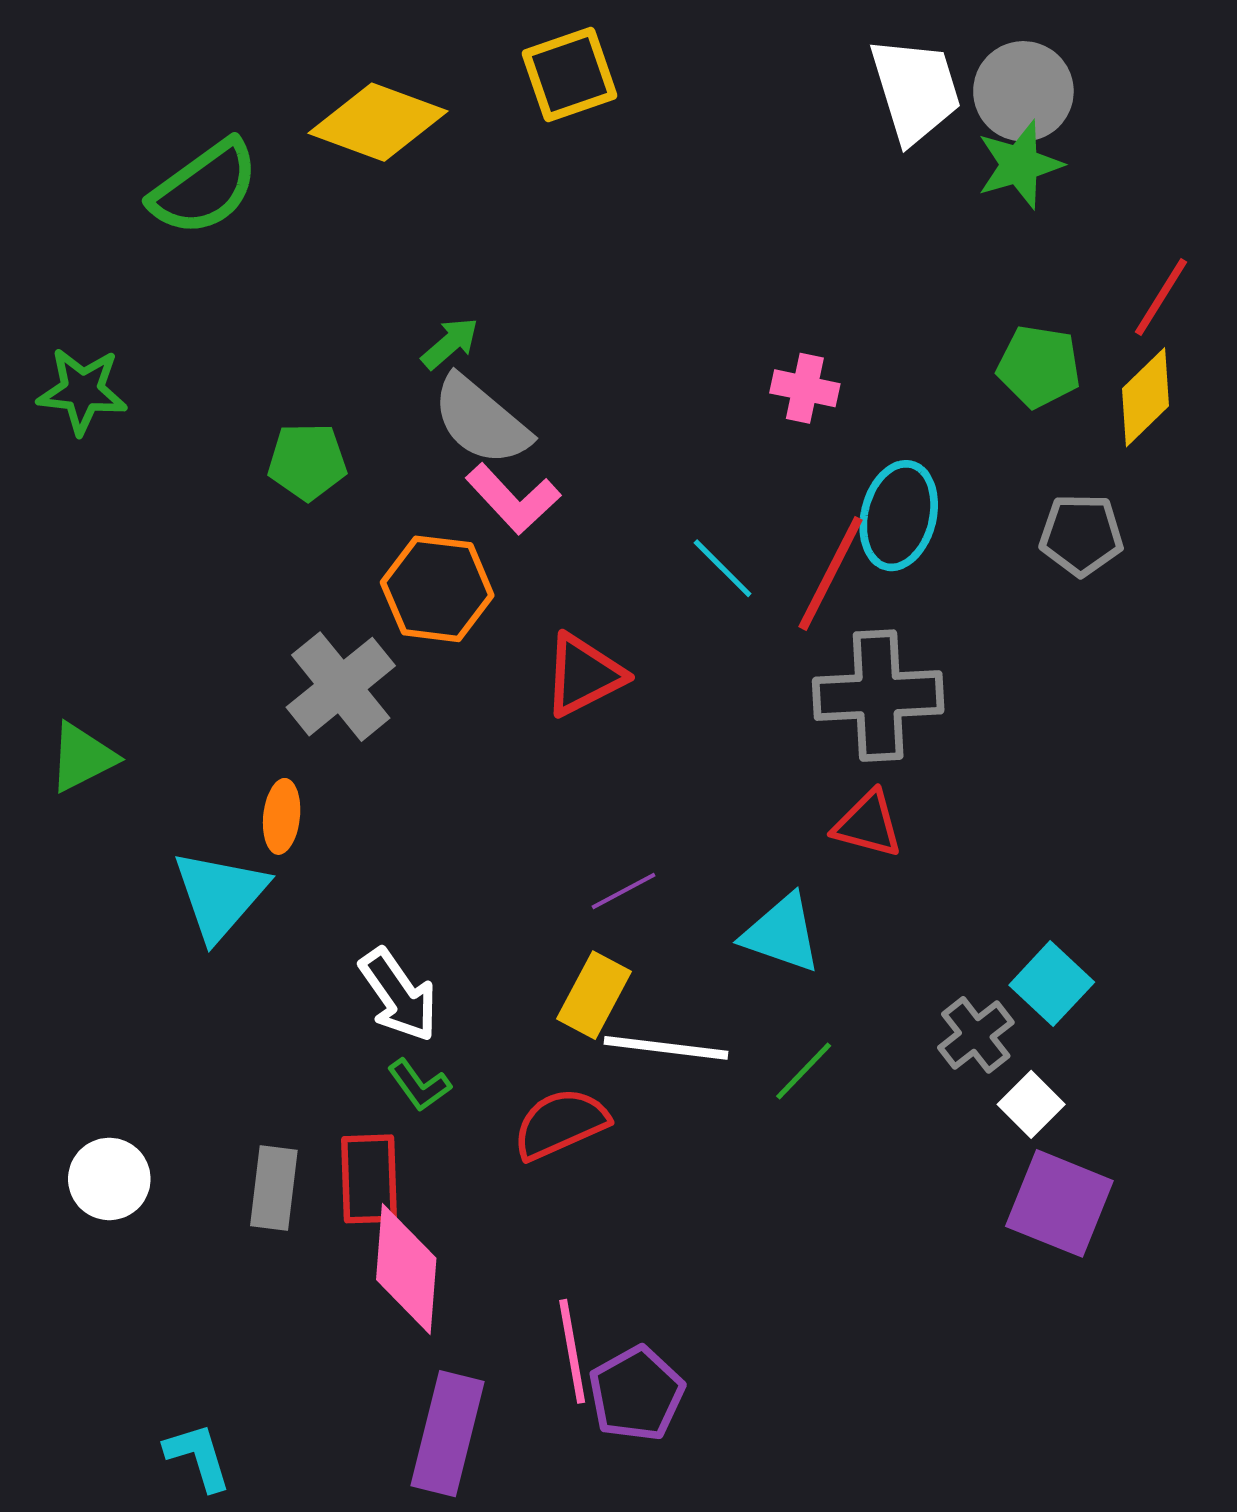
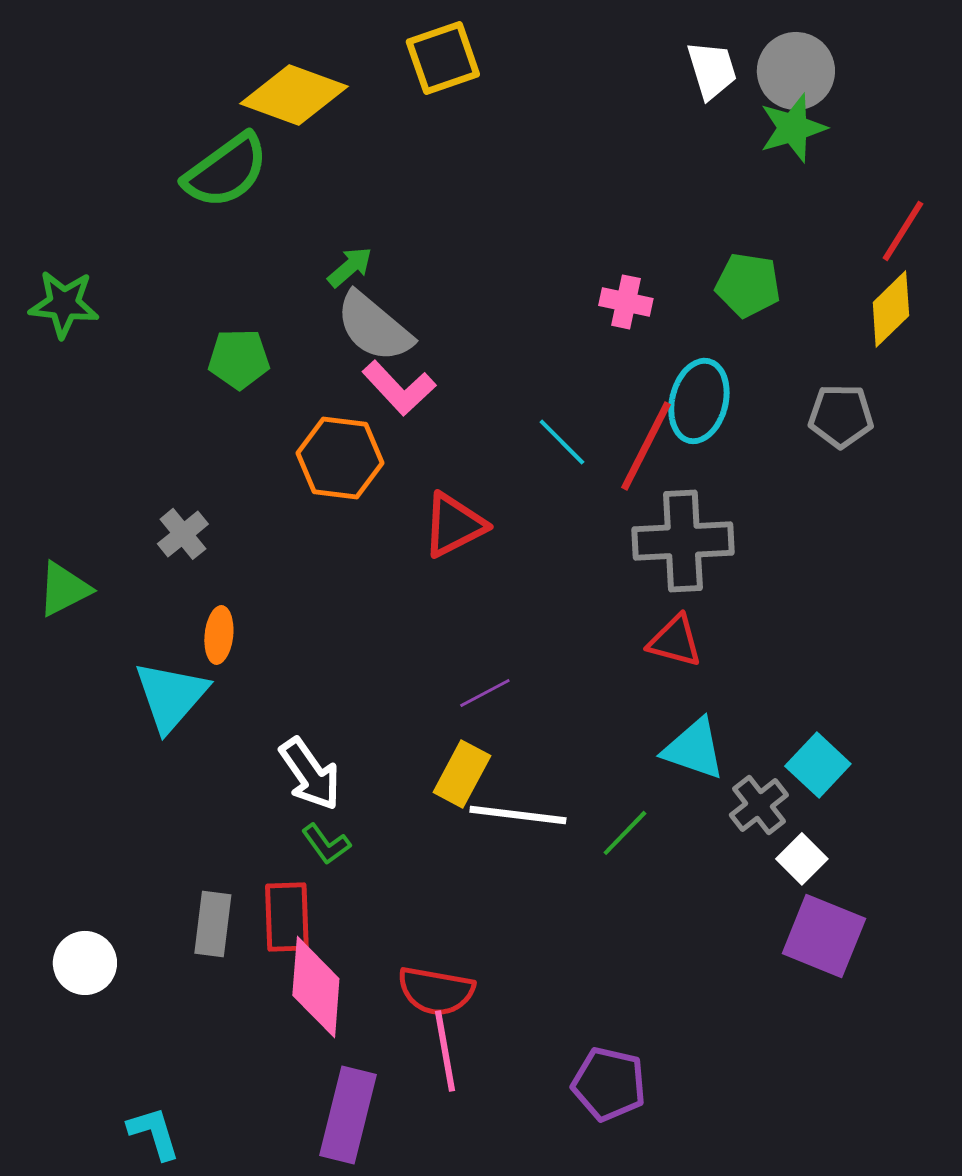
white trapezoid: (915, 90) -> (712, 70), size x0.7
green semicircle: (204, 188) -> (226, 171), moved
green pentagon: (1039, 366) -> (748, 285), moved
gray cross: (341, 687) -> (183, 534), moved, size x0.6
cyan triangle: (782, 933) -> (694, 749), moved
red semicircle: (561, 1124) -> (436, 991), moved, turned -146
white circle: (109, 1179) -> (85, 963), moved
purple pentagon: (636, 1394) -> (609, 1084), moved, turned -30

